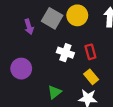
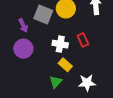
purple circle: (21, 69) -> (23, 49), moved
yellow rectangle: (91, 77) -> (65, 65), moved

